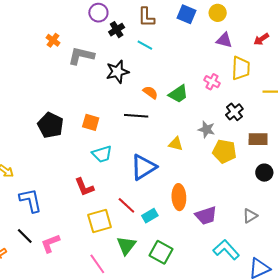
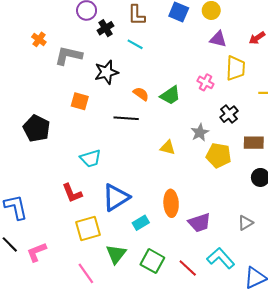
orange square: (91, 122) -> (80, 101), moved
gray star: (207, 129) -> (200, 132), turned 30
blue triangle: (143, 167) -> (116, 197), moved
red line: (126, 205) -> (188, 268), moved

